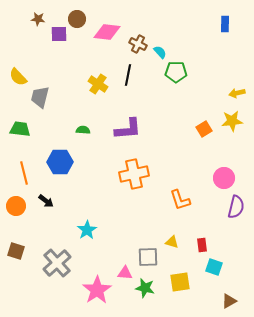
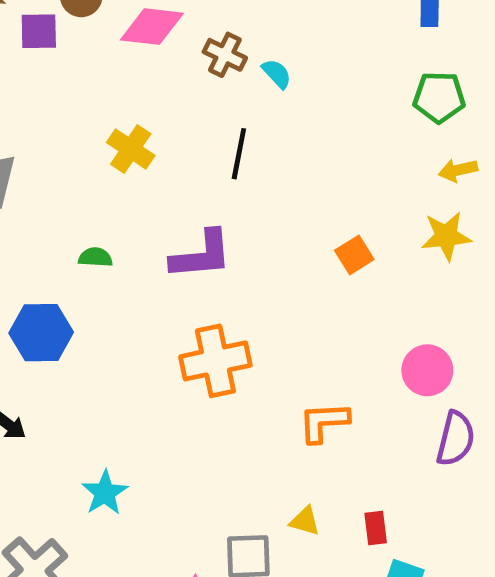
green pentagon: (176, 72) -> (439, 97), moved
black line: (128, 75) -> (239, 154), moved
orange square: (204, 129) -> (354, 255), moved
orange L-shape: (180, 200) -> (324, 422), turned 105

